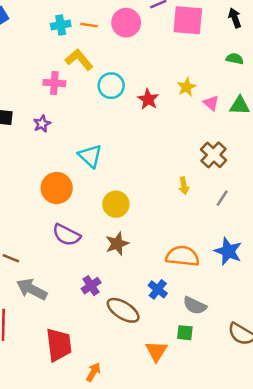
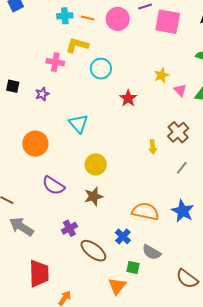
yellow L-shape: (79, 60) -> (77, 45), turned -40
red star: (148, 99) -> (128, 98), moved
yellow arrow: (184, 186) -> (153, 147), moved
orange circle: (57, 188) -> (35, 144), moved
green square: (185, 333) -> (133, 268), moved

